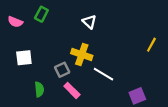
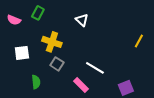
yellow cross: (82, 54) -> (52, 42), moved
gray square: (62, 70) -> (57, 64), turned -32
pink rectangle: (72, 90) -> (81, 85), moved

